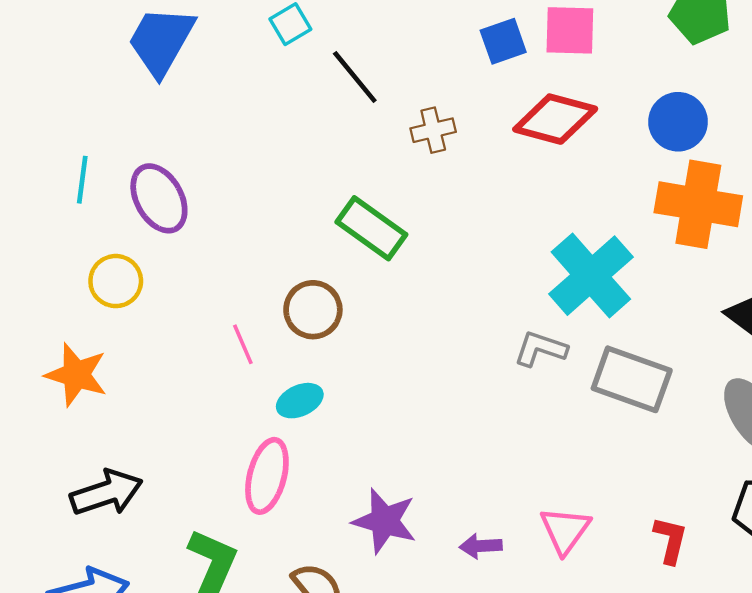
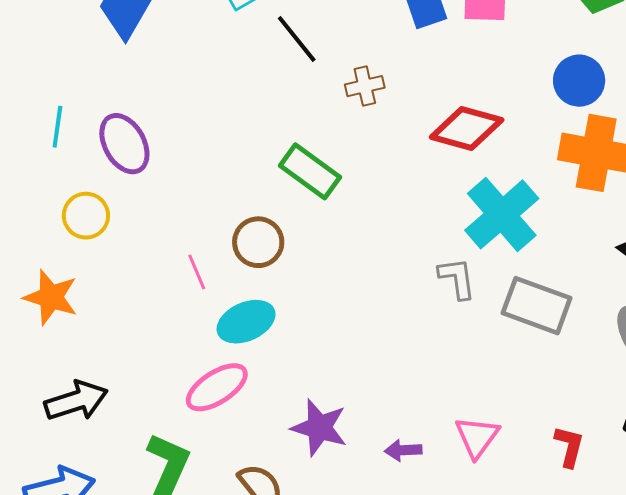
red diamond: (555, 119) -> (467, 128), moved
gray L-shape: (541, 349) -> (457, 278), turned 63
cyan ellipse: (300, 401) -> (246, 322), size x1.4
pink ellipse: (267, 476) -> (217, 387), turned 42

